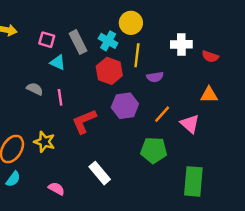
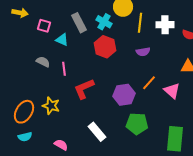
pink square: (47, 40) -> (44, 26), moved
yellow line: (137, 55) -> (140, 23), moved
purple hexagon: (125, 106) -> (124, 95), moved
green pentagon: (154, 150) -> (137, 124), moved
cyan semicircle: (13, 179) -> (25, 137), turned 40

